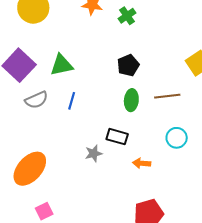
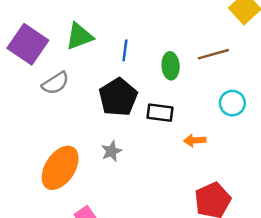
black pentagon: (128, 65) -> (118, 97), moved, size x1.4
blue line: (72, 101) -> (125, 50), moved
gray star: (94, 153) -> (111, 151), moved

